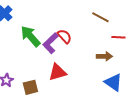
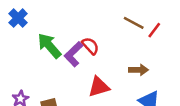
red line: (118, 37) -> (154, 30), moved, turned -56
red triangle: (57, 72) -> (99, 87), moved

